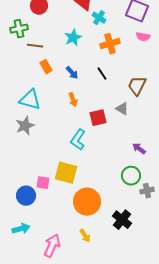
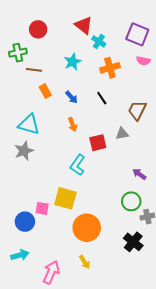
gray triangle: (122, 109) -> (122, 134), turned -40
black cross: (122, 220) -> (133, 242), moved

